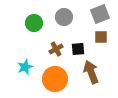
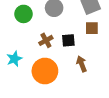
brown arrow: (91, 72) -> (82, 64), size x0.7

